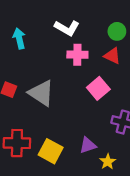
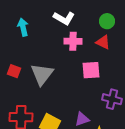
pink square: (98, 88) -> (91, 70), turned 36
gray triangle: (41, 93) -> (42, 74), turned 35

